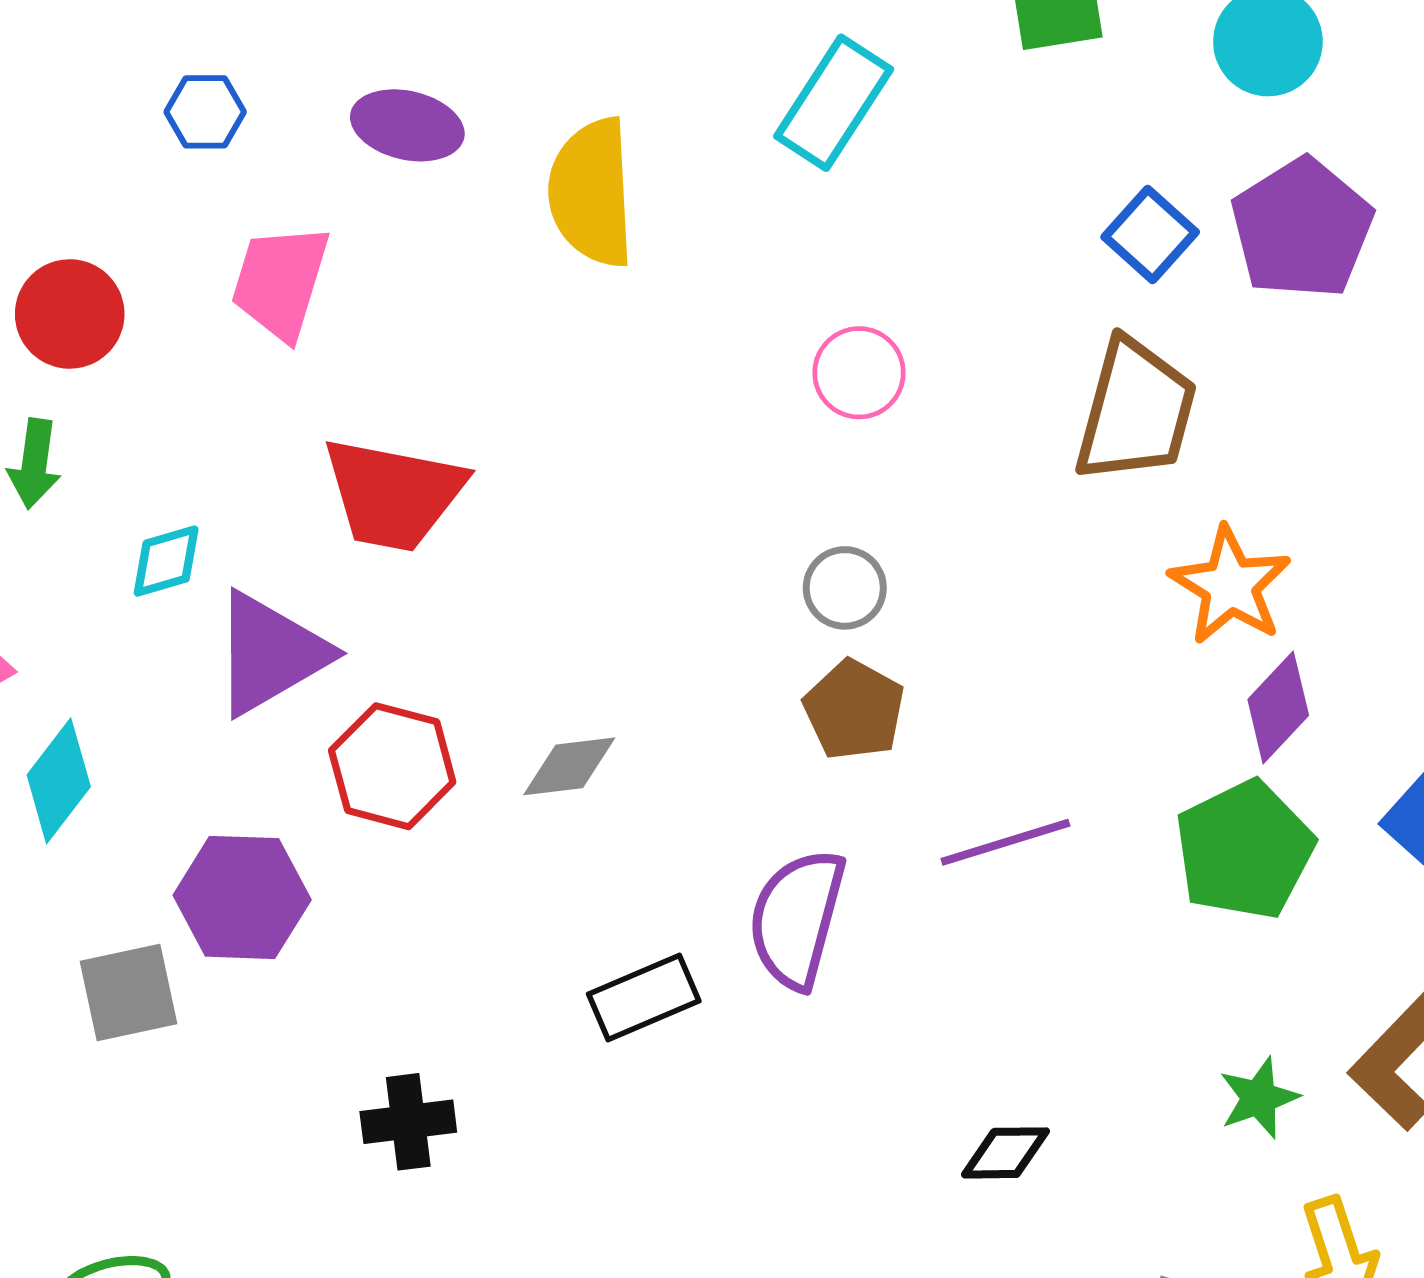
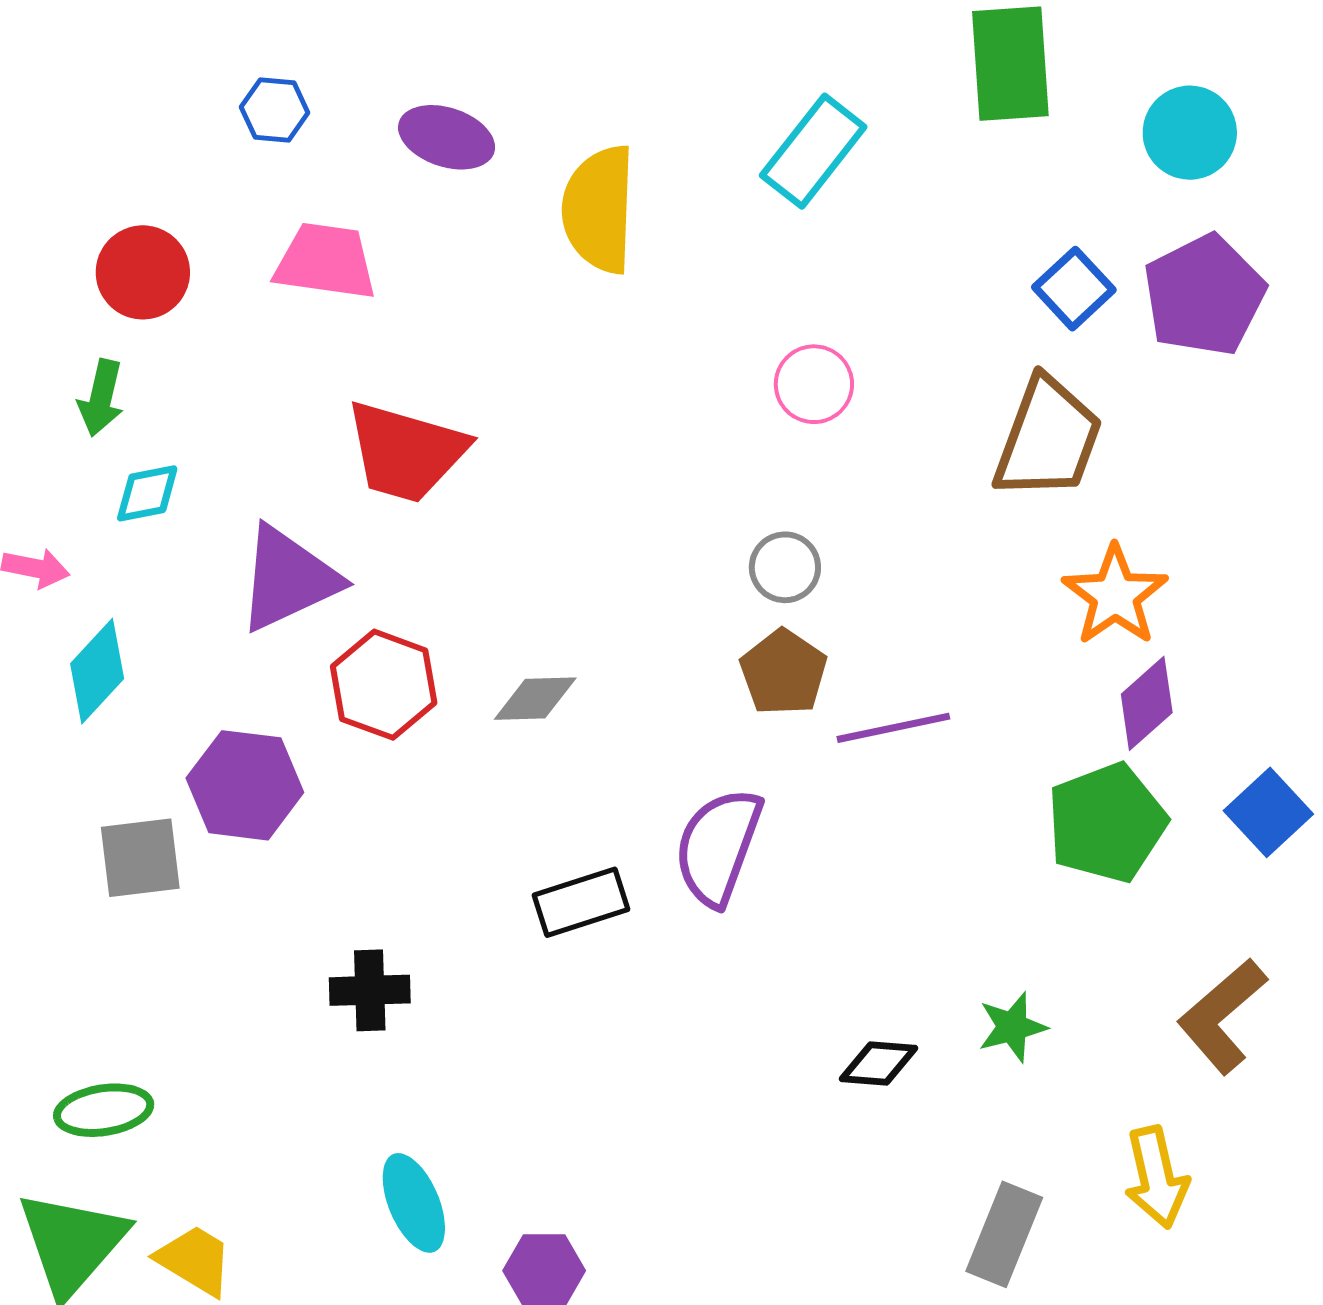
pink trapezoid: (280, 282) -> (326, 261), turned 76
cyan diamond: (166, 561) -> (147, 493), moved
purple line: (1005, 842) -> (893, 728), moved
green star: (1259, 1098) -> (1012, 1027), moved

